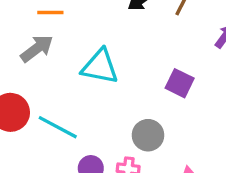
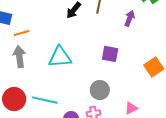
gray arrow: (37, 48) -> (19, 57), turned -45

